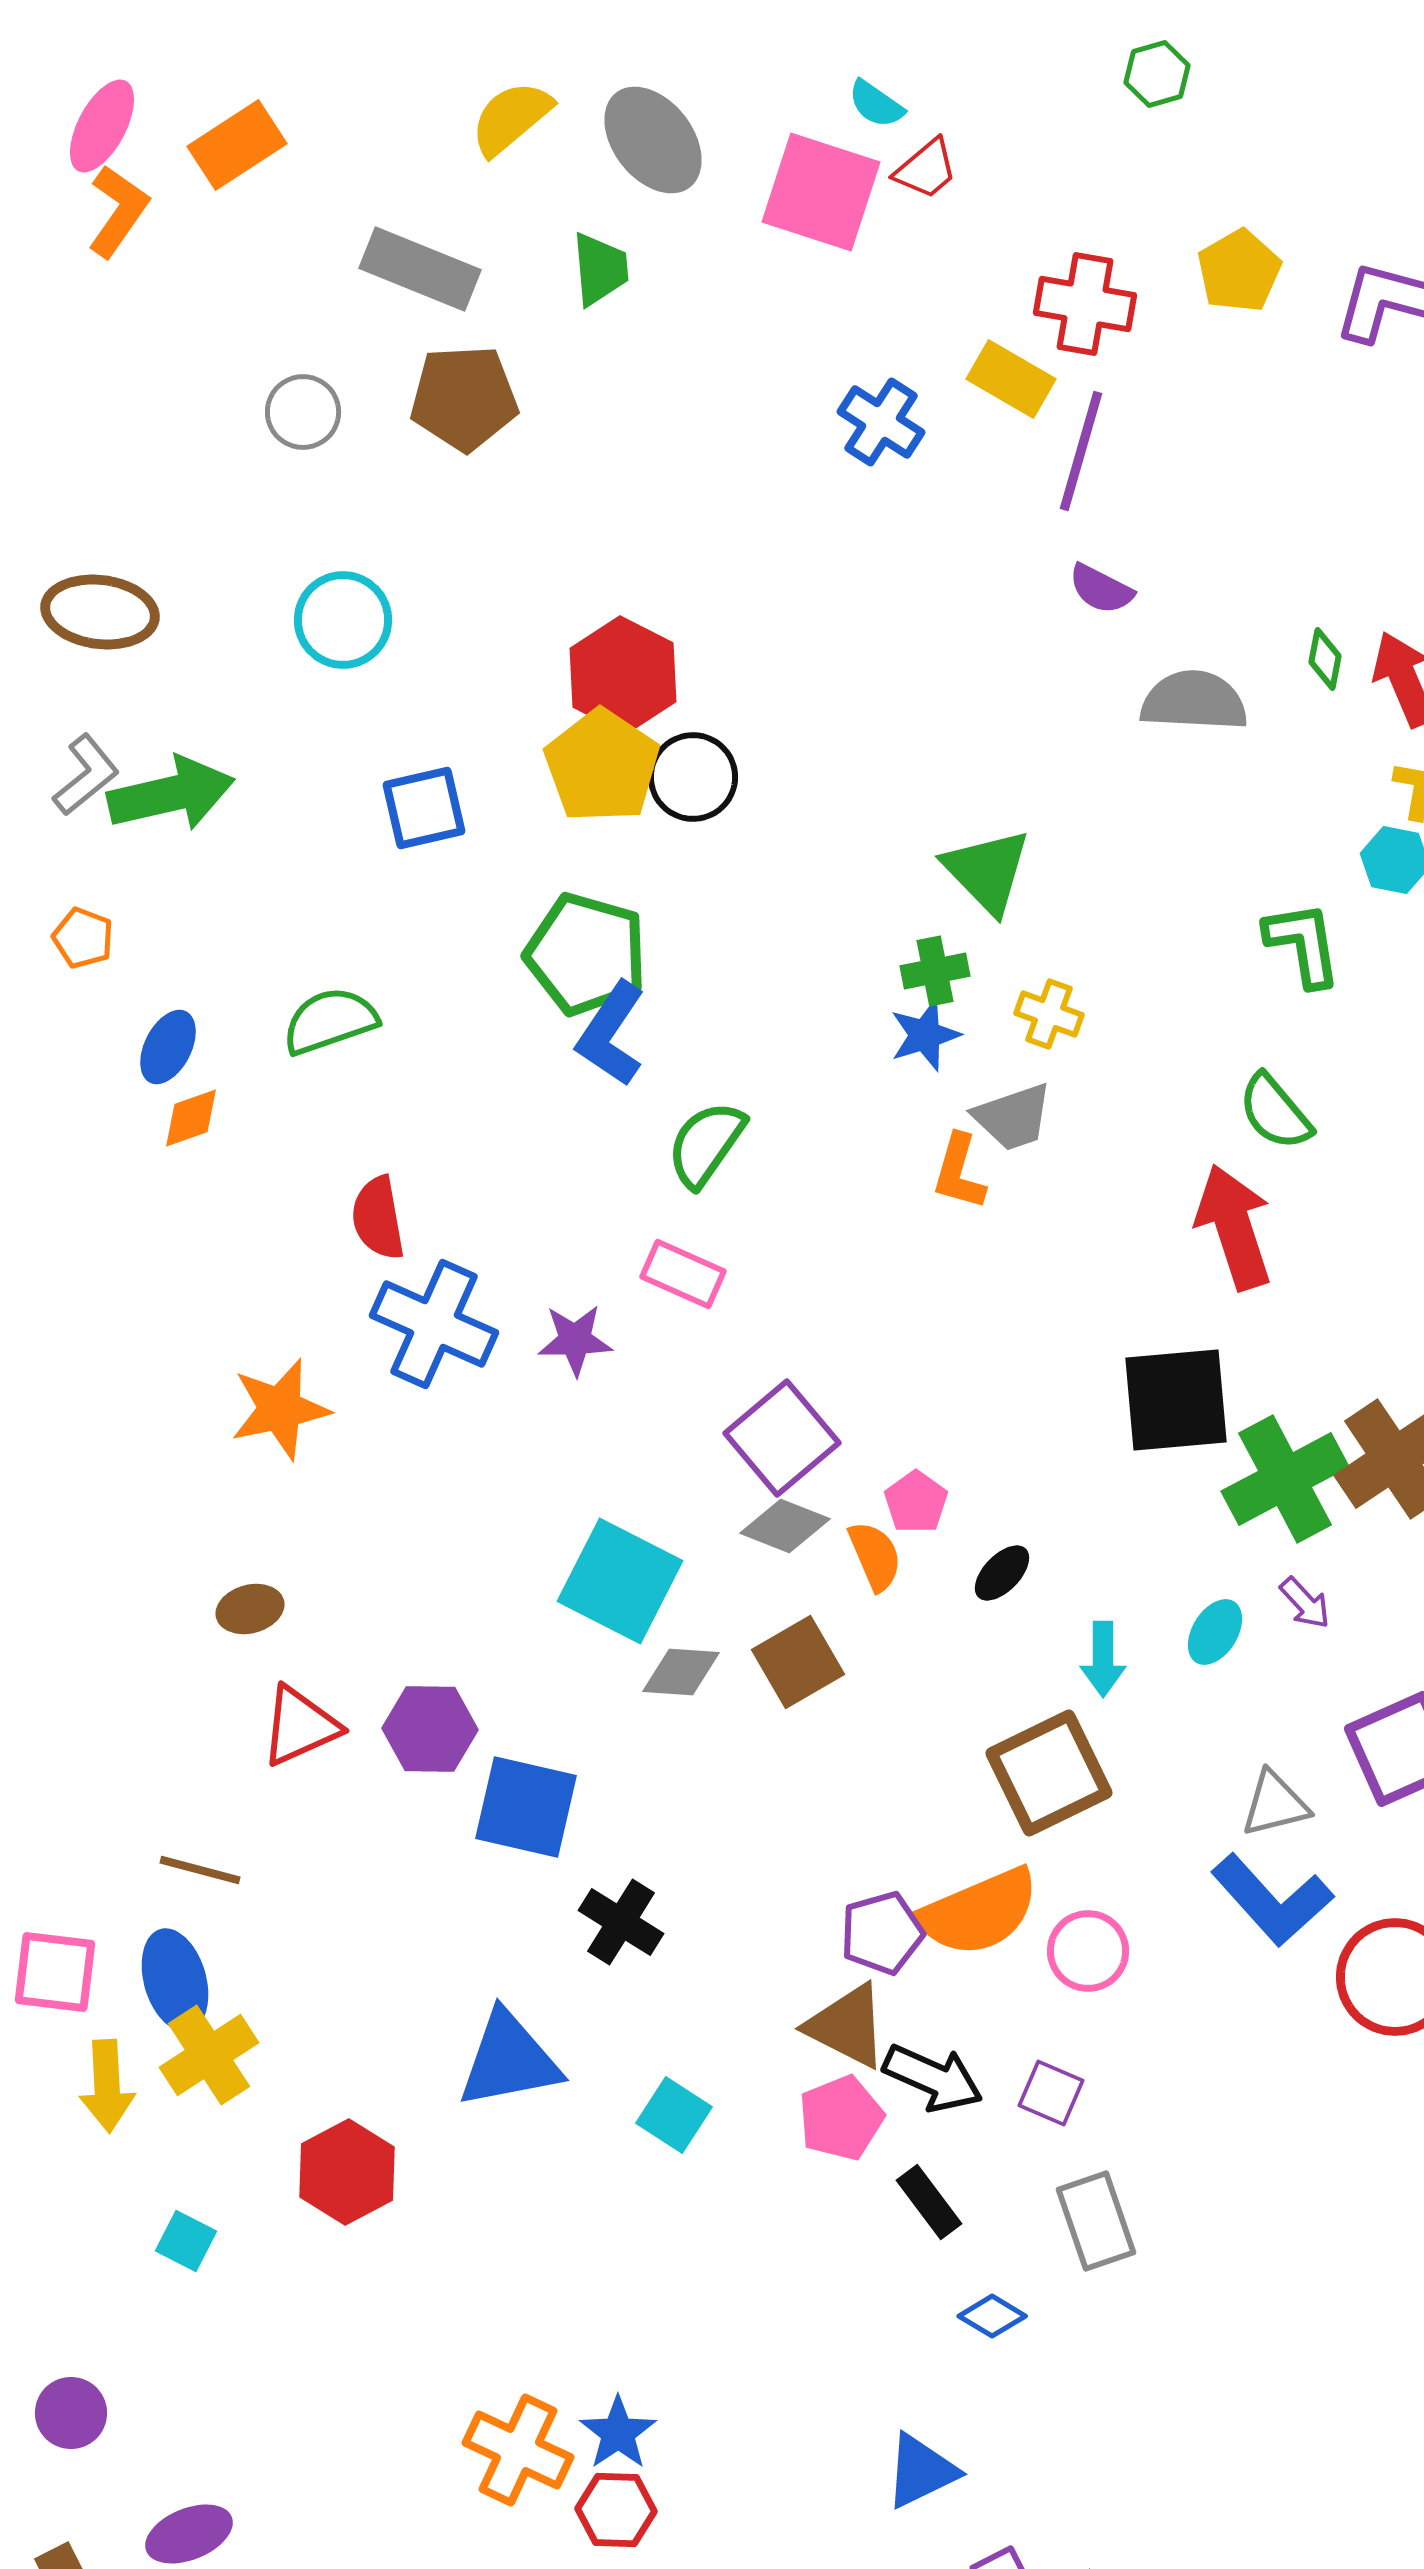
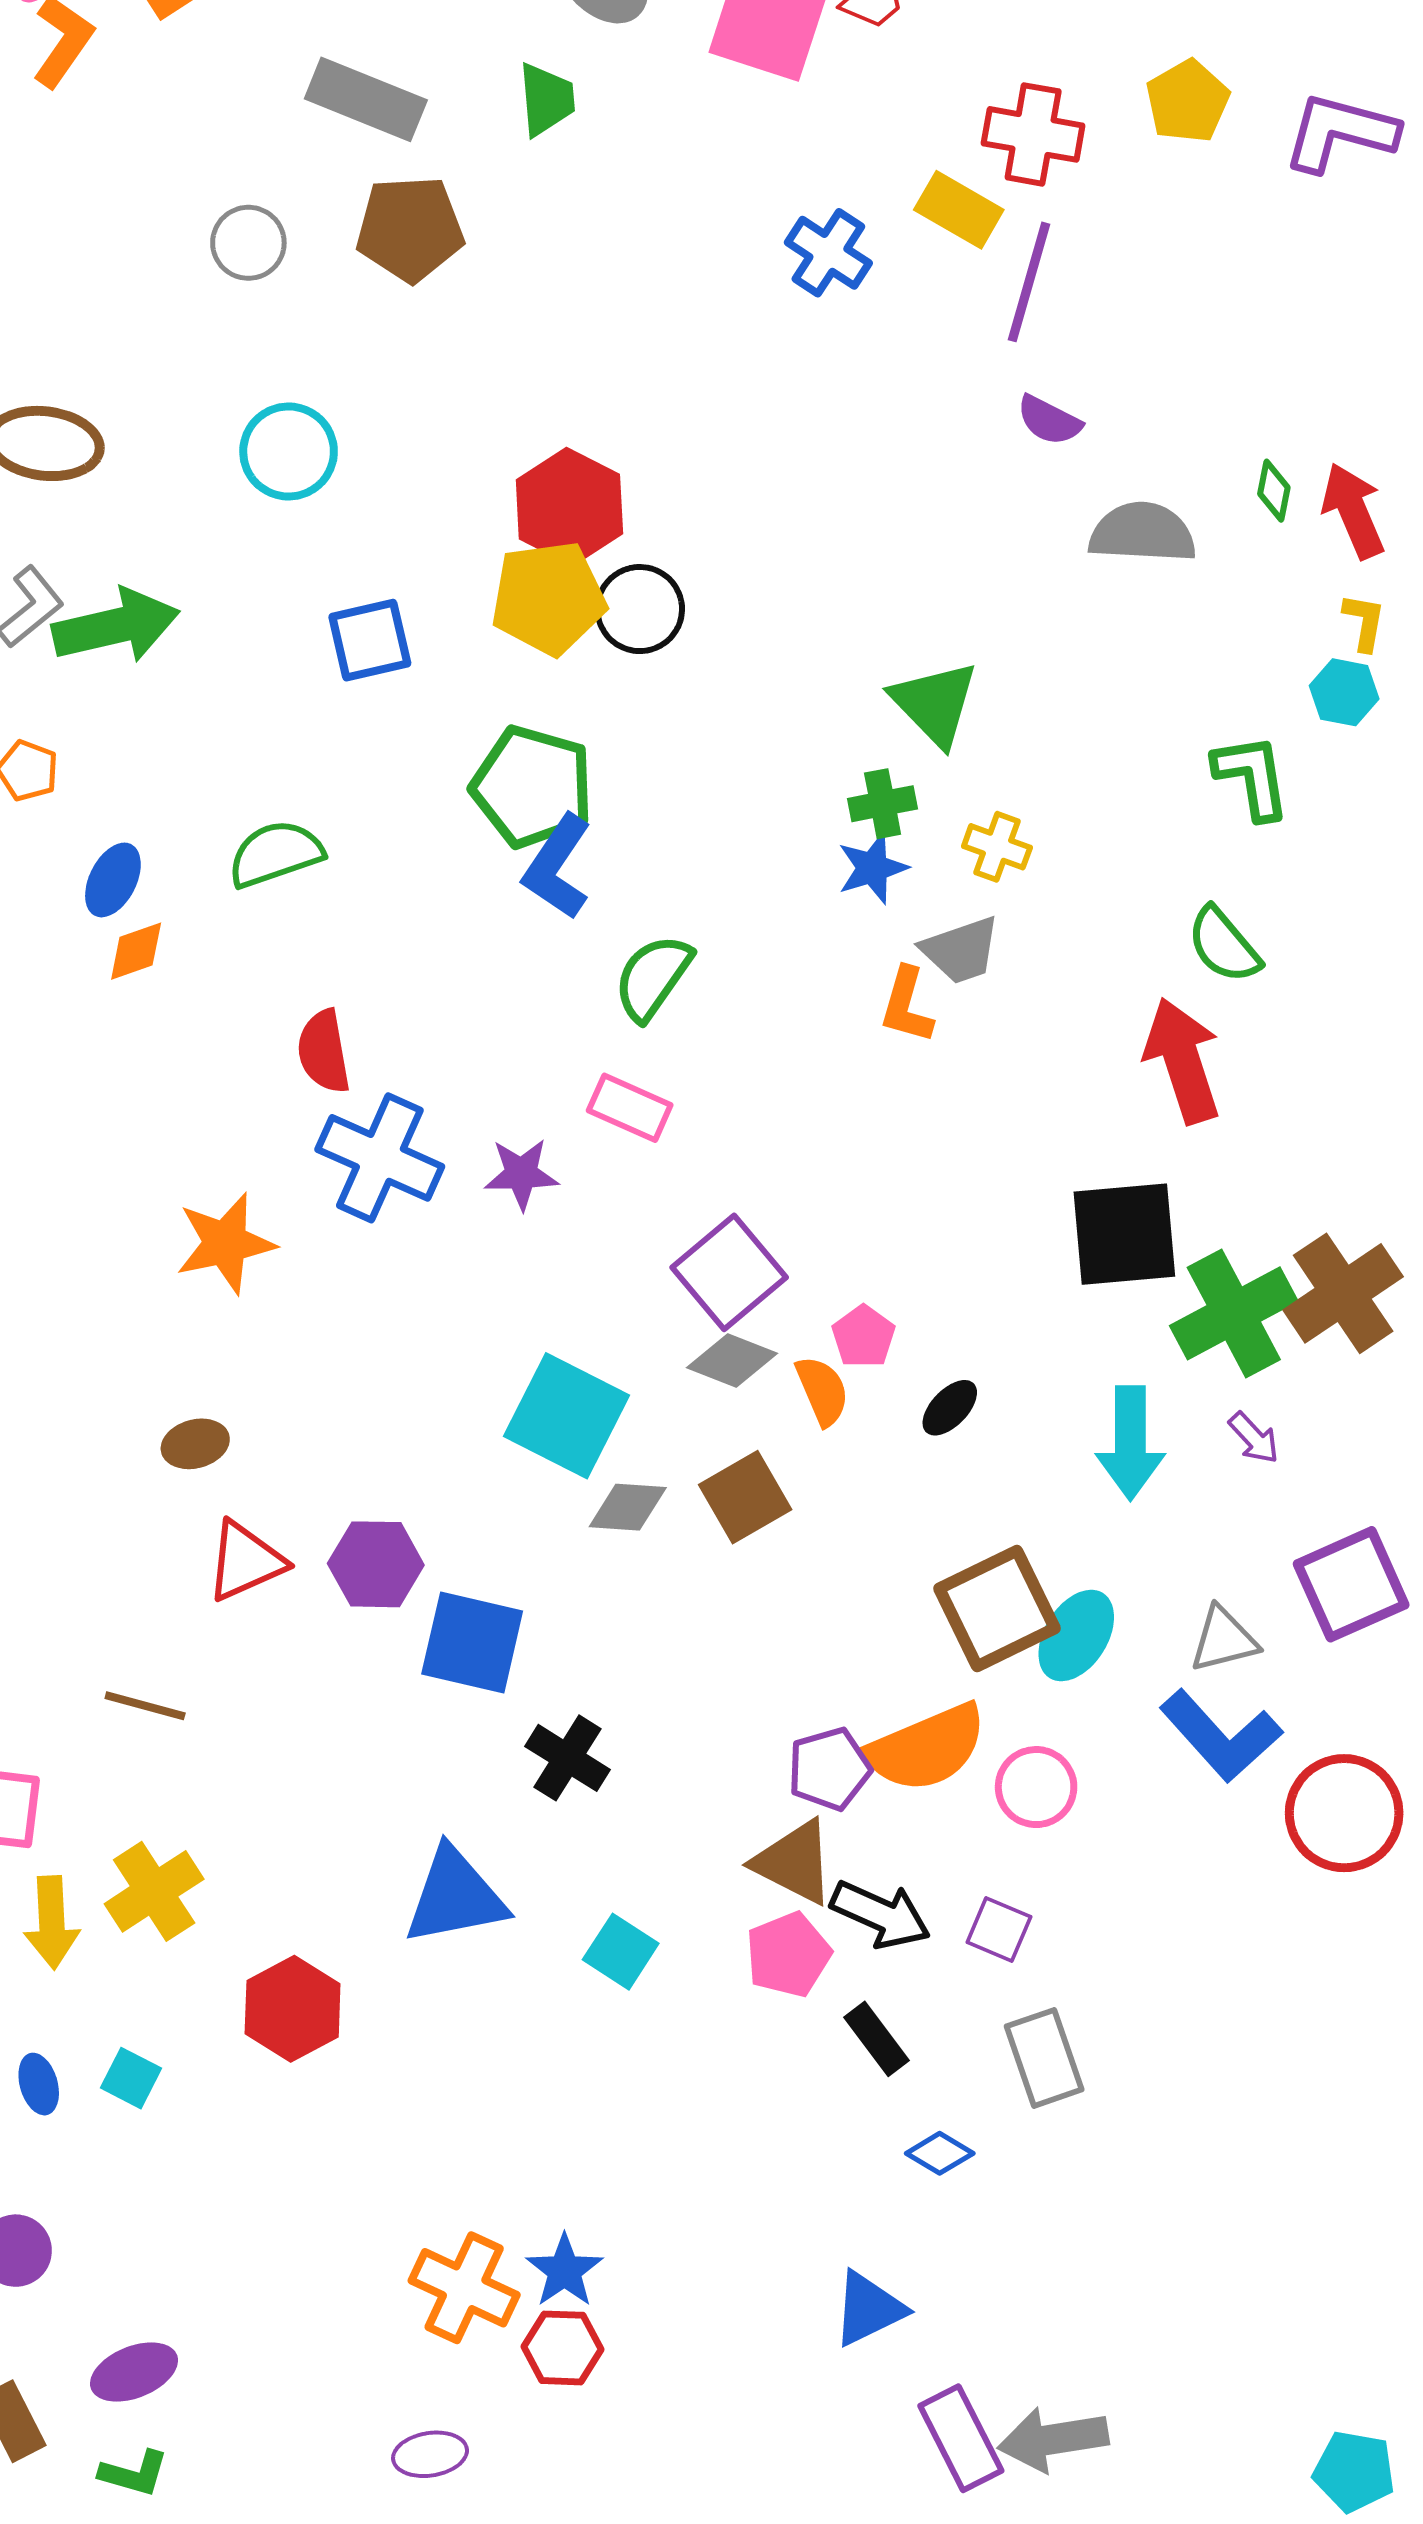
yellow pentagon: (602, 766) -> (548, 598), turned 30
cyan ellipse: (1215, 1632) -> (1076, 1636), moved, size x1.4
cyan arrow: (1103, 1659) -> (1130, 1443), moved, size x1.5
blue ellipse: (175, 1980) -> (39, 2084), moved, size x0.6

